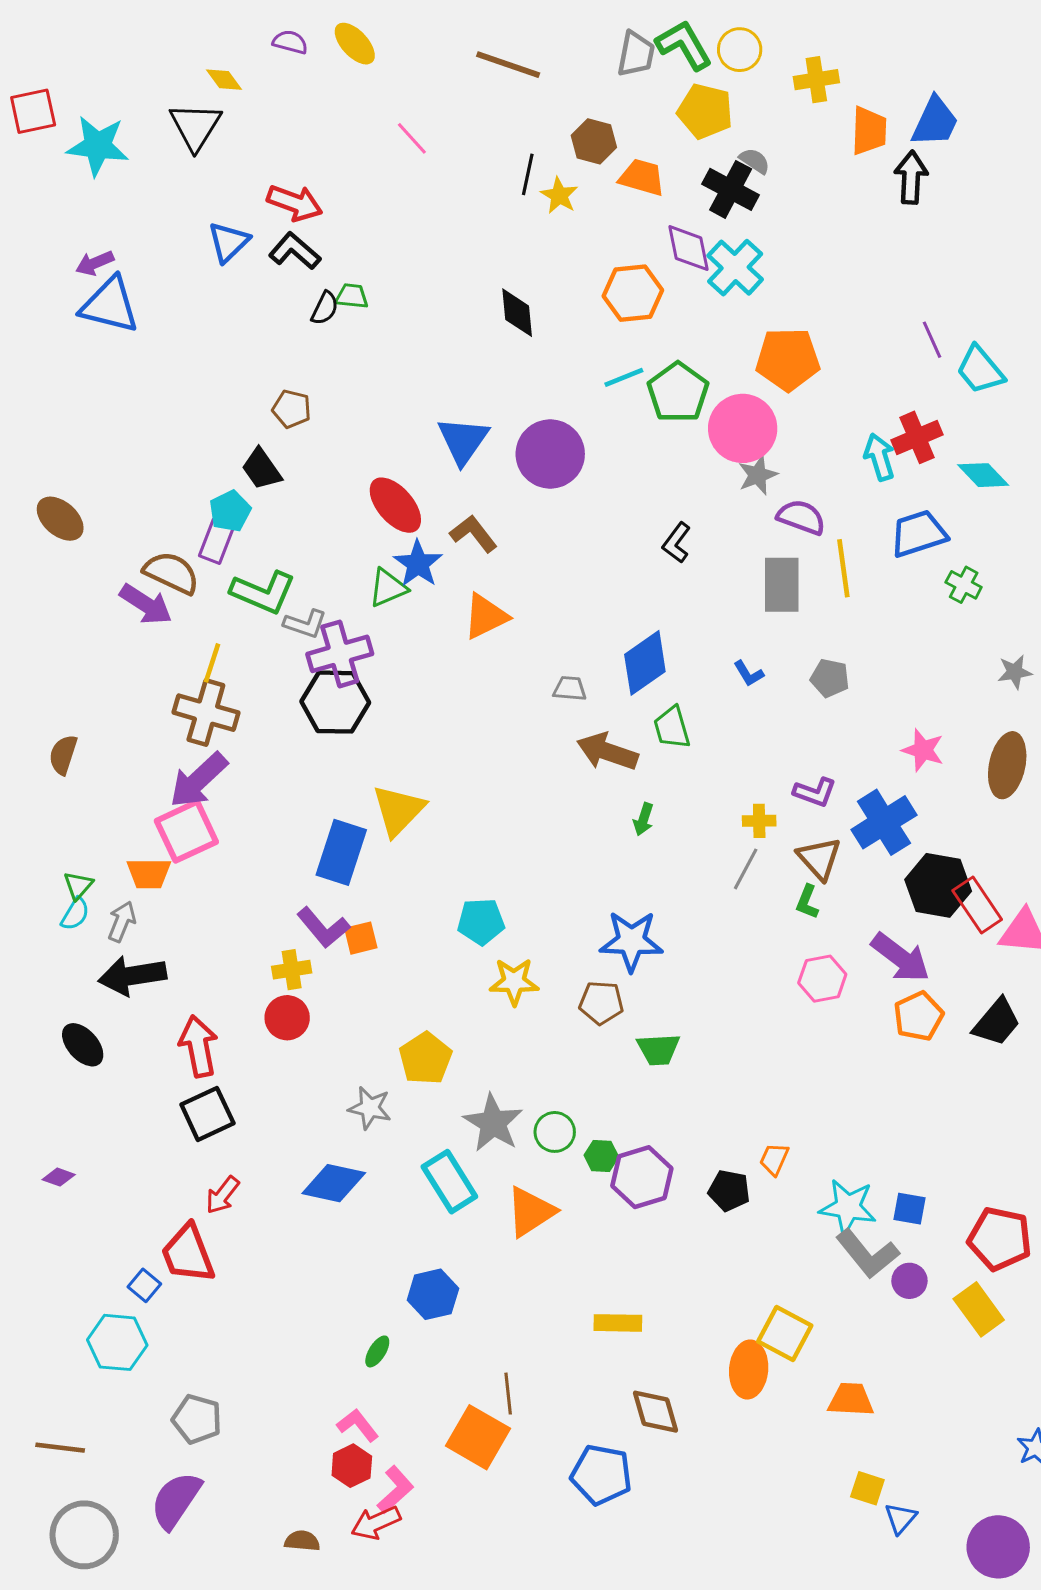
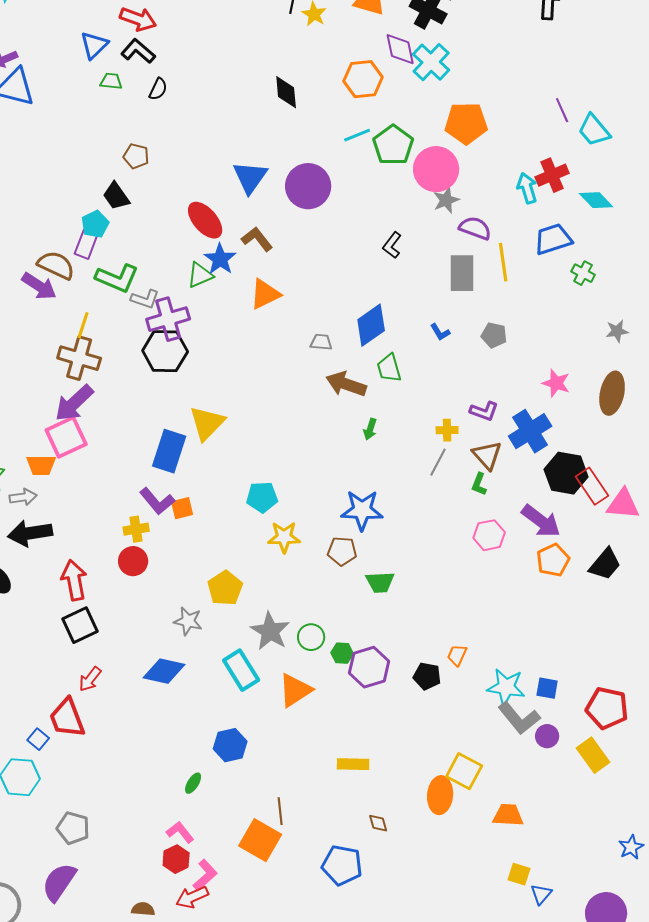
green trapezoid: (352, 296) -> (111, 81), moved
gray arrow: (122, 922) -> (23, 497), turned 60
brown diamond: (655, 1412) -> (378, 823), size x0.6

